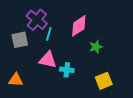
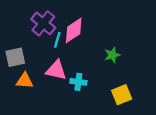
pink diamond: (79, 26) -> (74, 30), moved
gray square: (20, 40) -> (15, 57), moved
orange triangle: (16, 80) -> (25, 81), moved

